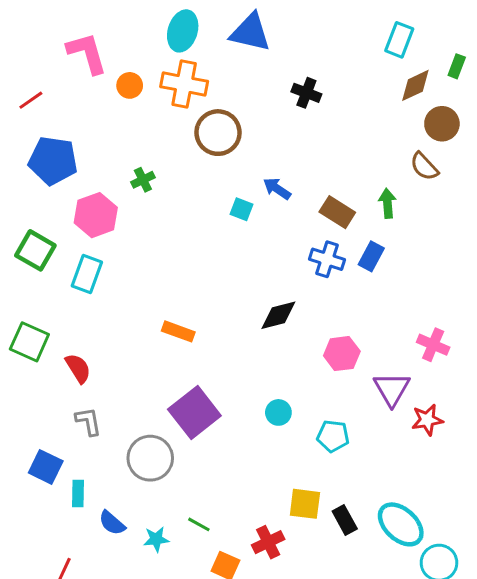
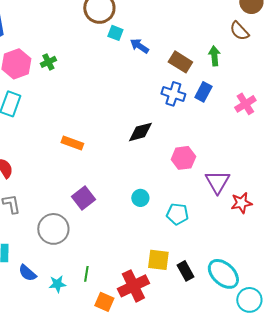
green cross: (143, 180) -> (48, 62), moved
cyan square: (242, 209) -> (115, 33), moved
pink cross: (433, 345) -> (245, 104), moved, turned 35
purple square: (194, 412) -> (83, 198), size x0.7
green line: (199, 524) -> (86, 274), turned 70
red cross: (268, 542) -> (133, 286), size x1.4

